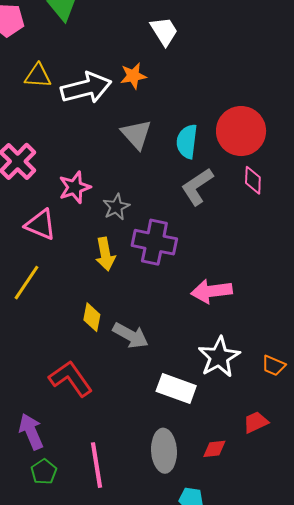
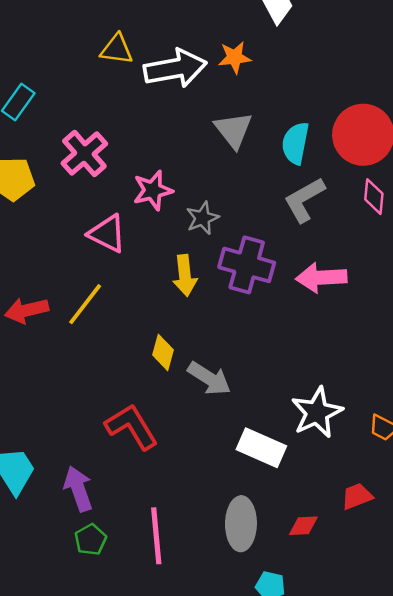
pink arrow: (212, 291) -> (321, 278), moved

